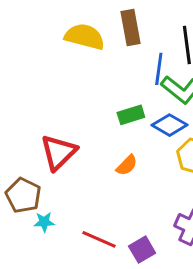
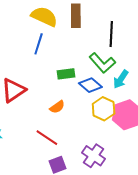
blue line: (159, 69) -> (39, 44), moved
red line: (99, 239) -> (47, 138), moved

